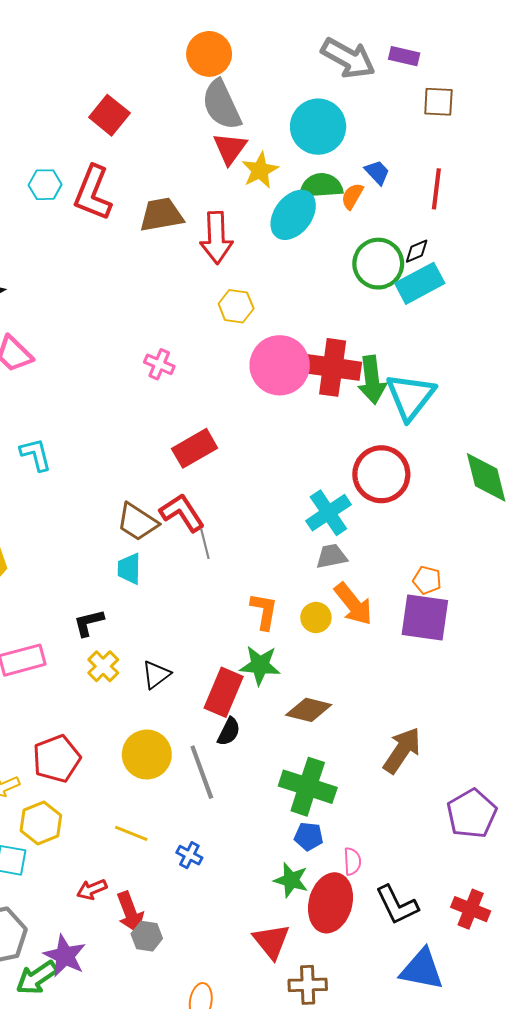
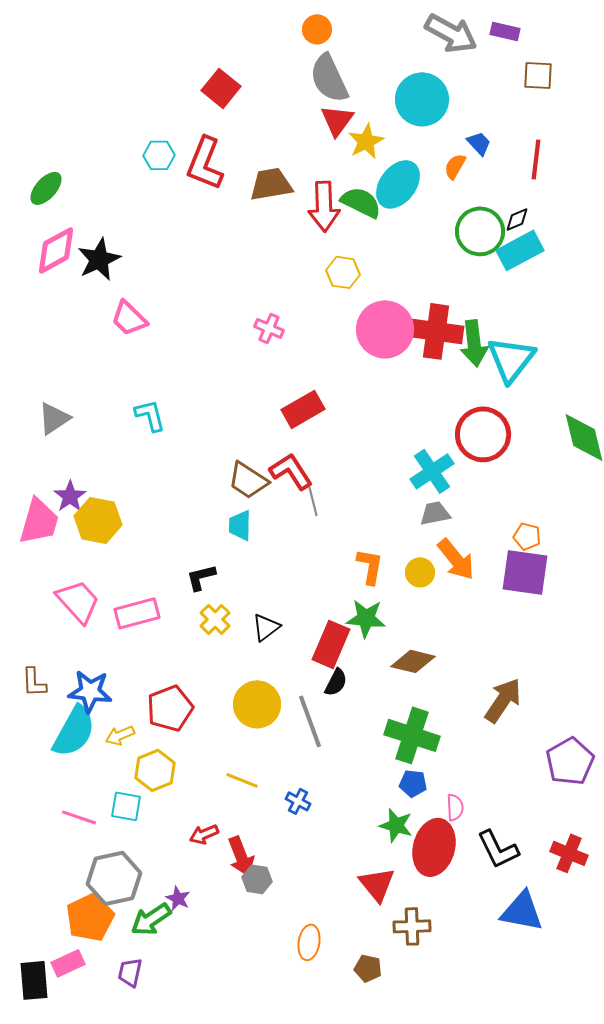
orange circle: (209, 54) -> (317, 29), size x0.7
green semicircle: (321, 186) -> (361, 202), moved, turned 30
purple star: (65, 956) -> (178, 898), size x0.6

